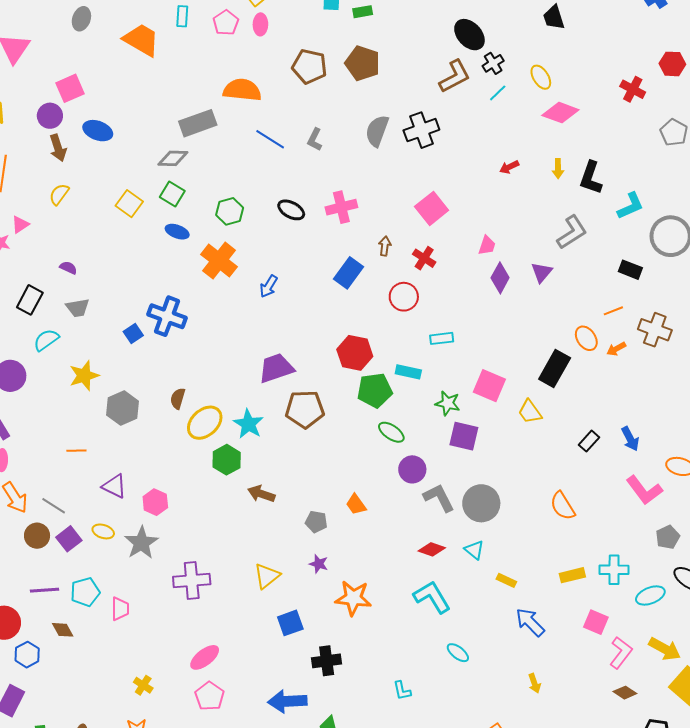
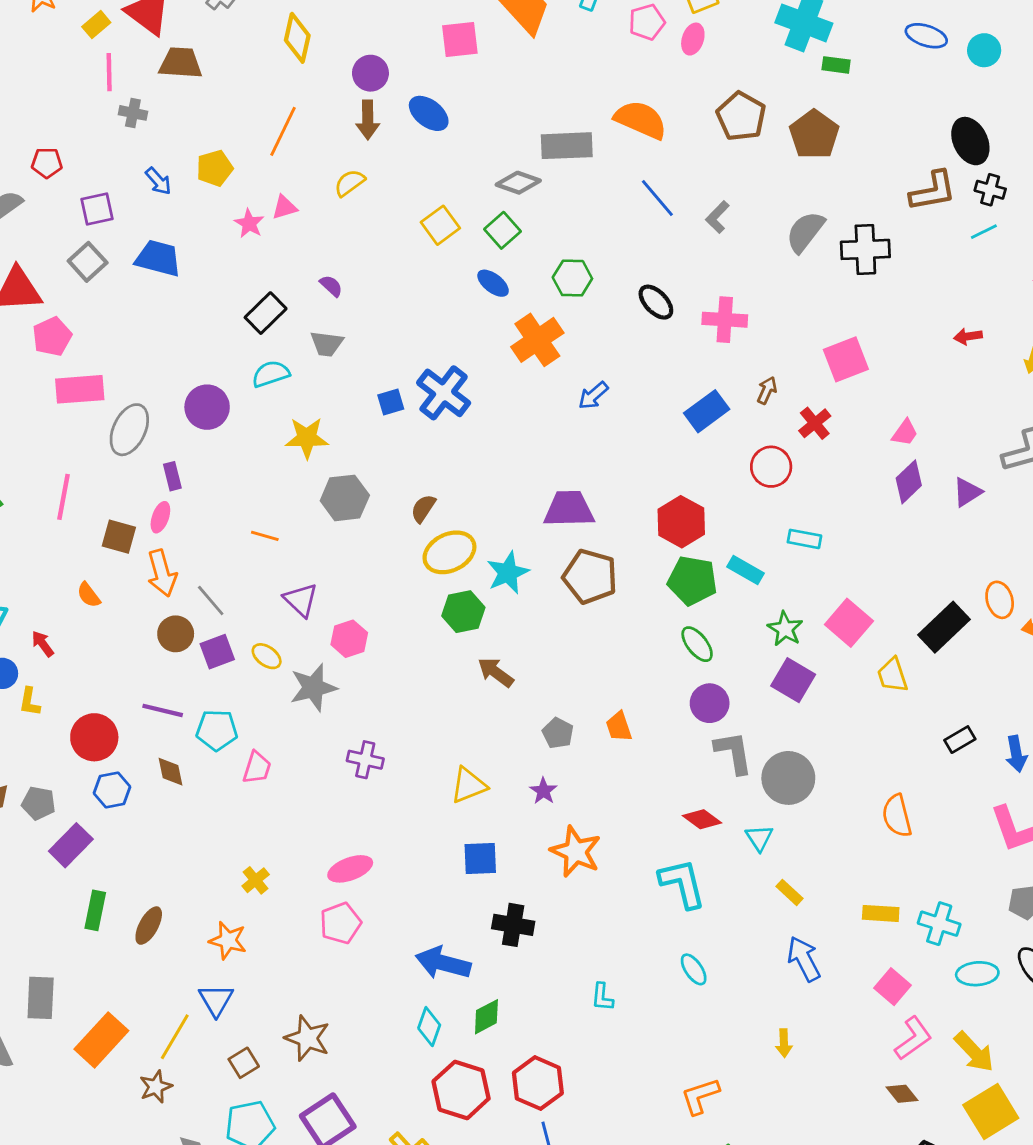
black cross: (493, 63) -> (990, 190), turned 30
pink square: (70, 88) -> (460, 40), moved
purple cross: (192, 581) -> (365, 760), size x0.7

